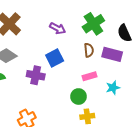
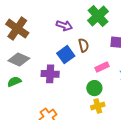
brown semicircle: (89, 50) -> (84, 45), moved
yellow cross: (87, 116) -> (98, 106), moved

